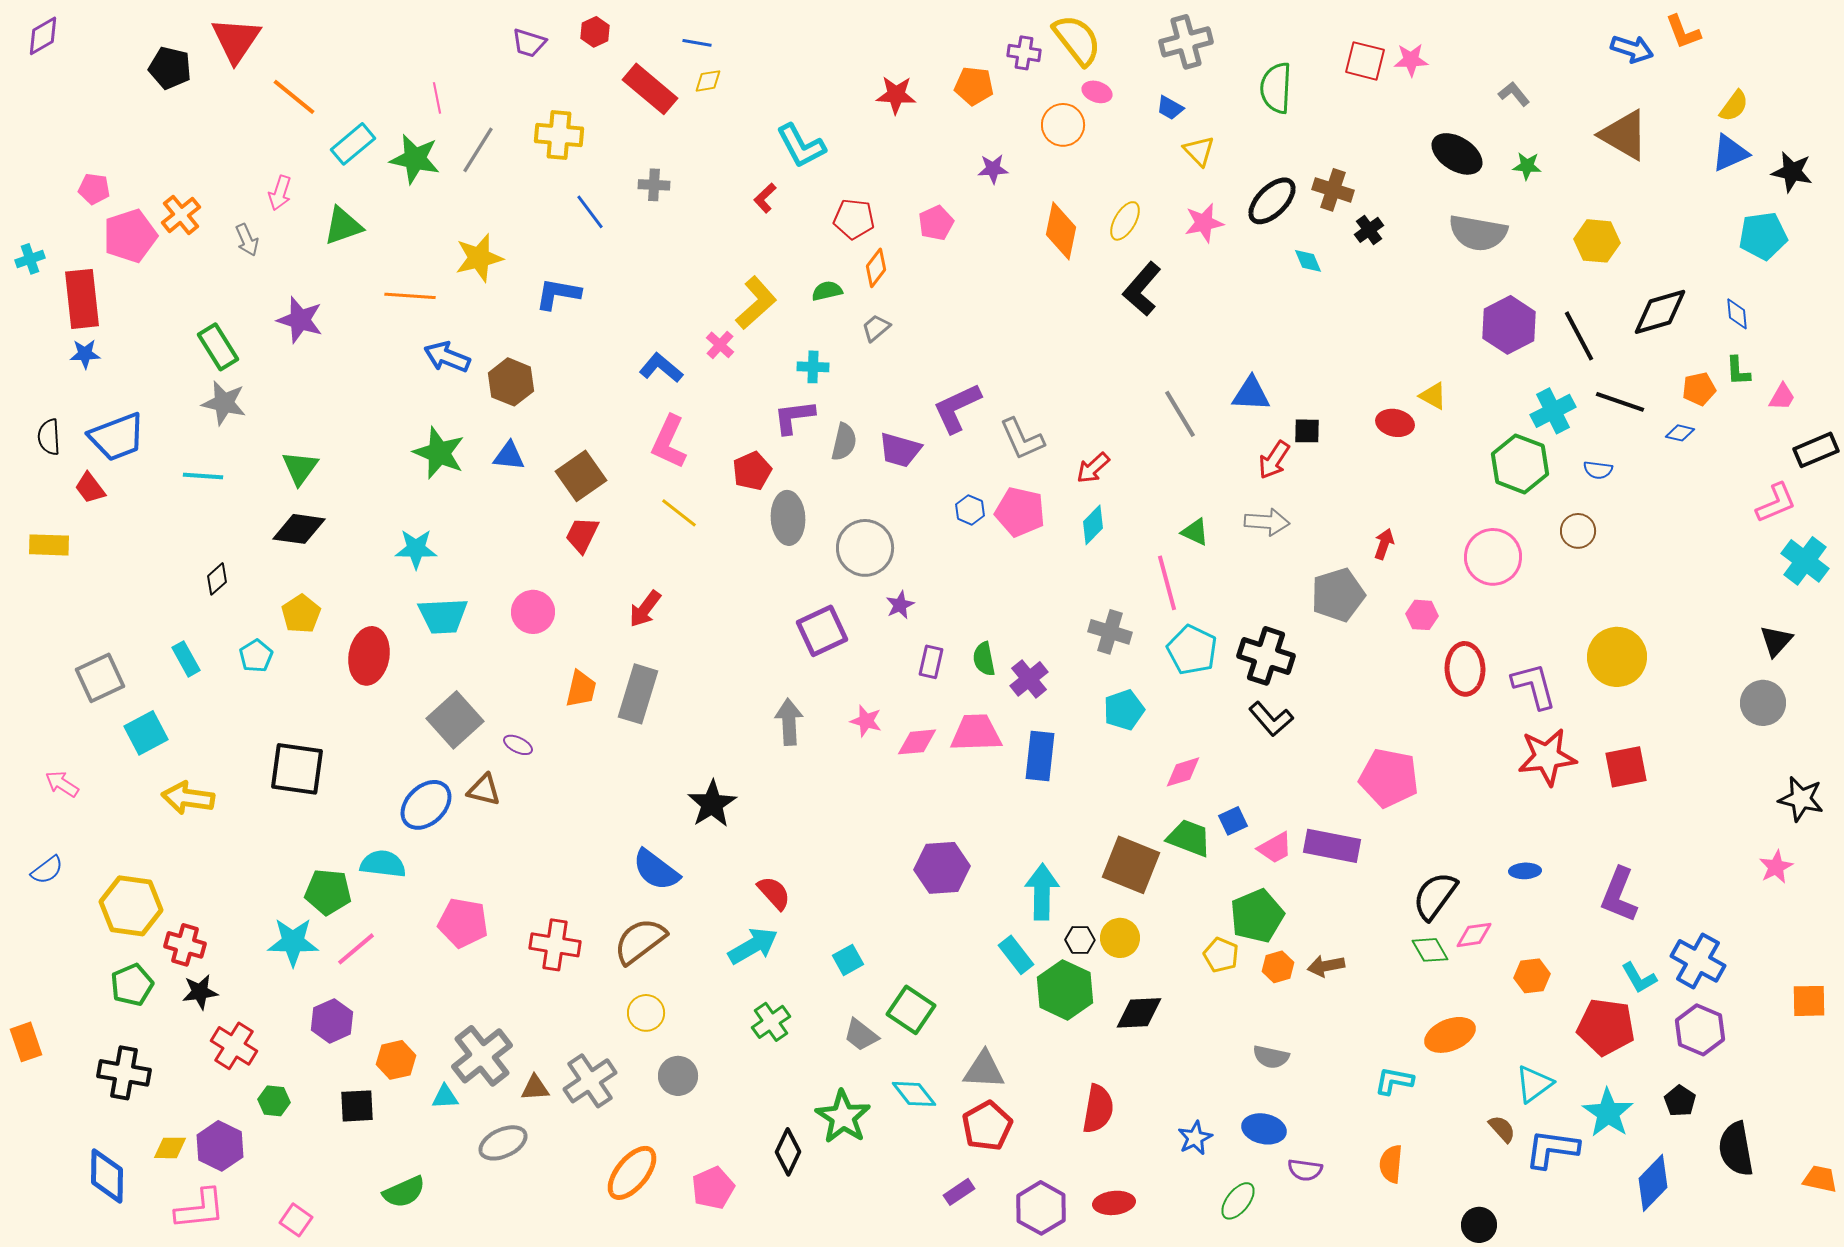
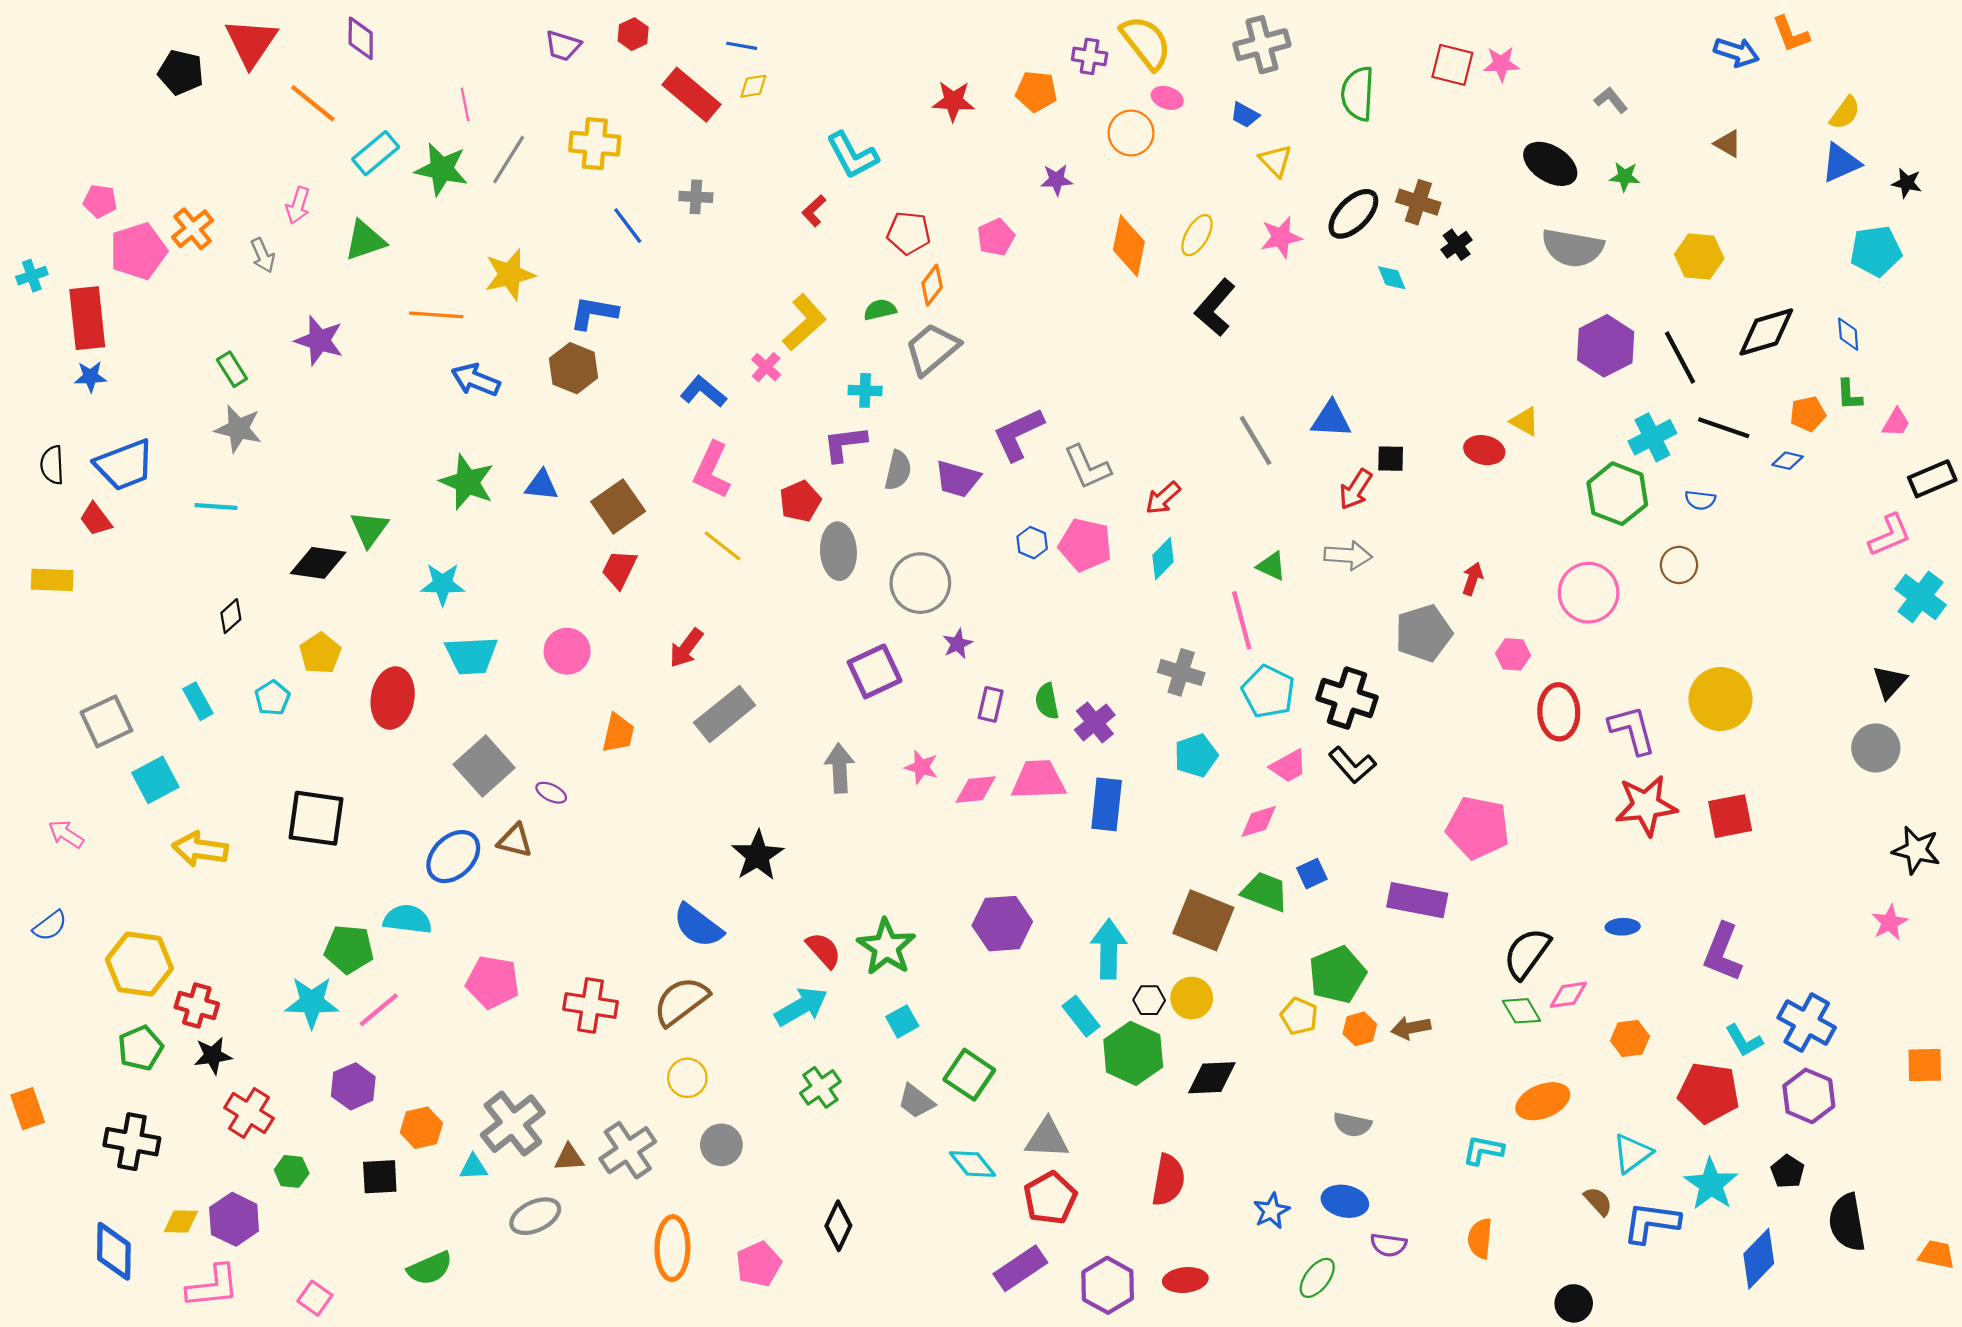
purple diamond: (43, 36) -> (361, 38), moved, turned -60
brown triangle: (1624, 135) -> (1728, 144), size x0.5
black star: (1792, 172) -> (1907, 183), size x0.7
gray trapezoid: (876, 328) -> (932, 349), size x1.8
green rectangle: (218, 347) -> (232, 369), size x0.7
brown hexagon: (511, 382) -> (573, 368), moved
green triangle: (300, 468) -> (369, 529), moved
gray rectangle: (638, 694) -> (725, 714), moved, turned 34
pink trapezoid: (1275, 848) -> (1288, 766), moved
green star: (843, 1117) -> (886, 947), moved
orange ellipse: (632, 1173) -> (672, 1248), turned -38
purple rectangle: (959, 1192) -> (1020, 1268), size x1.6

